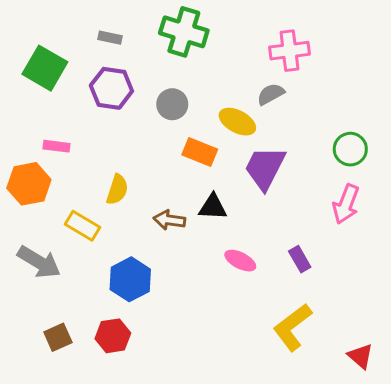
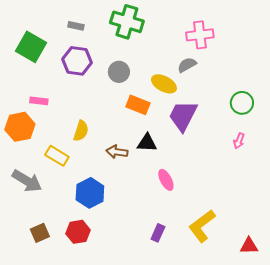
pink arrow: (346, 204) -> (239, 141), size x0.6
purple rectangle: (300, 259) -> (158, 233), moved, turned 54
pink ellipse: (240, 261) -> (166, 180), turned 35
red triangle: (360, 356) -> (249, 246), turned -42

